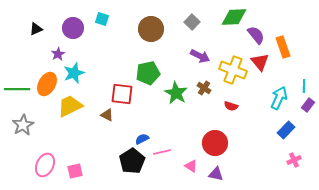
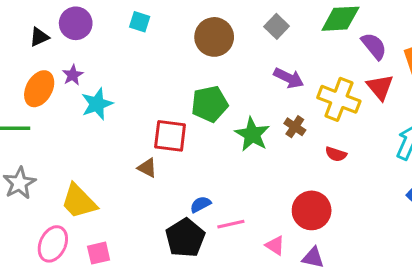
purple circle: (73, 28) -> (76, 23), moved
orange ellipse: (47, 84) -> (39, 89), moved
yellow trapezoid: (70, 106) -> (79, 201), moved, turned -108

